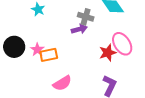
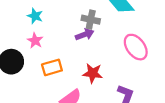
pink star: (37, 50) -> (35, 41), moved
red star: (108, 53) -> (93, 73), moved, turned 30

